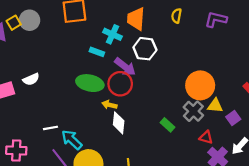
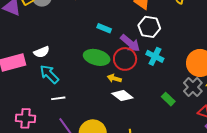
cyan cross: (113, 34) -> (155, 56), moved
white diamond: (119, 123) -> (122, 96), turned -60
cyan arrow: (72, 140) -> (49, 74), moved

